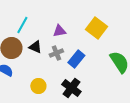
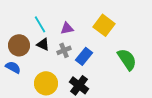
cyan line: (22, 25) -> (40, 24), moved, turned -60
yellow circle: (38, 86) -> (46, 83), size x1.5

